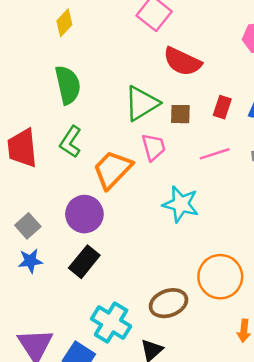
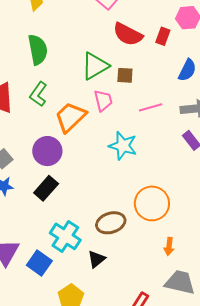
red rectangle: (222, 107) -> (163, 36), moved

